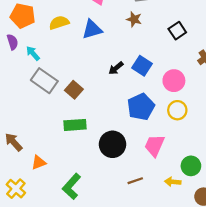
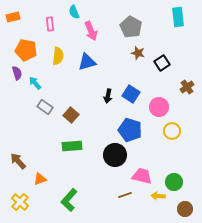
brown star: (134, 19) -> (138, 53), moved
yellow semicircle: (59, 23) -> (58, 56), turned 114
black arrow: (116, 68) -> (108, 96), turned -40
gray rectangle: (44, 81) -> (45, 107), size x0.7
blue pentagon: (141, 107) -> (130, 130), turned -30
yellow circle: (177, 110) -> (172, 131), moved
black circle: (113, 144) -> (115, 155), moved
pink trapezoid: (155, 145) -> (142, 176), moved, turned 80

